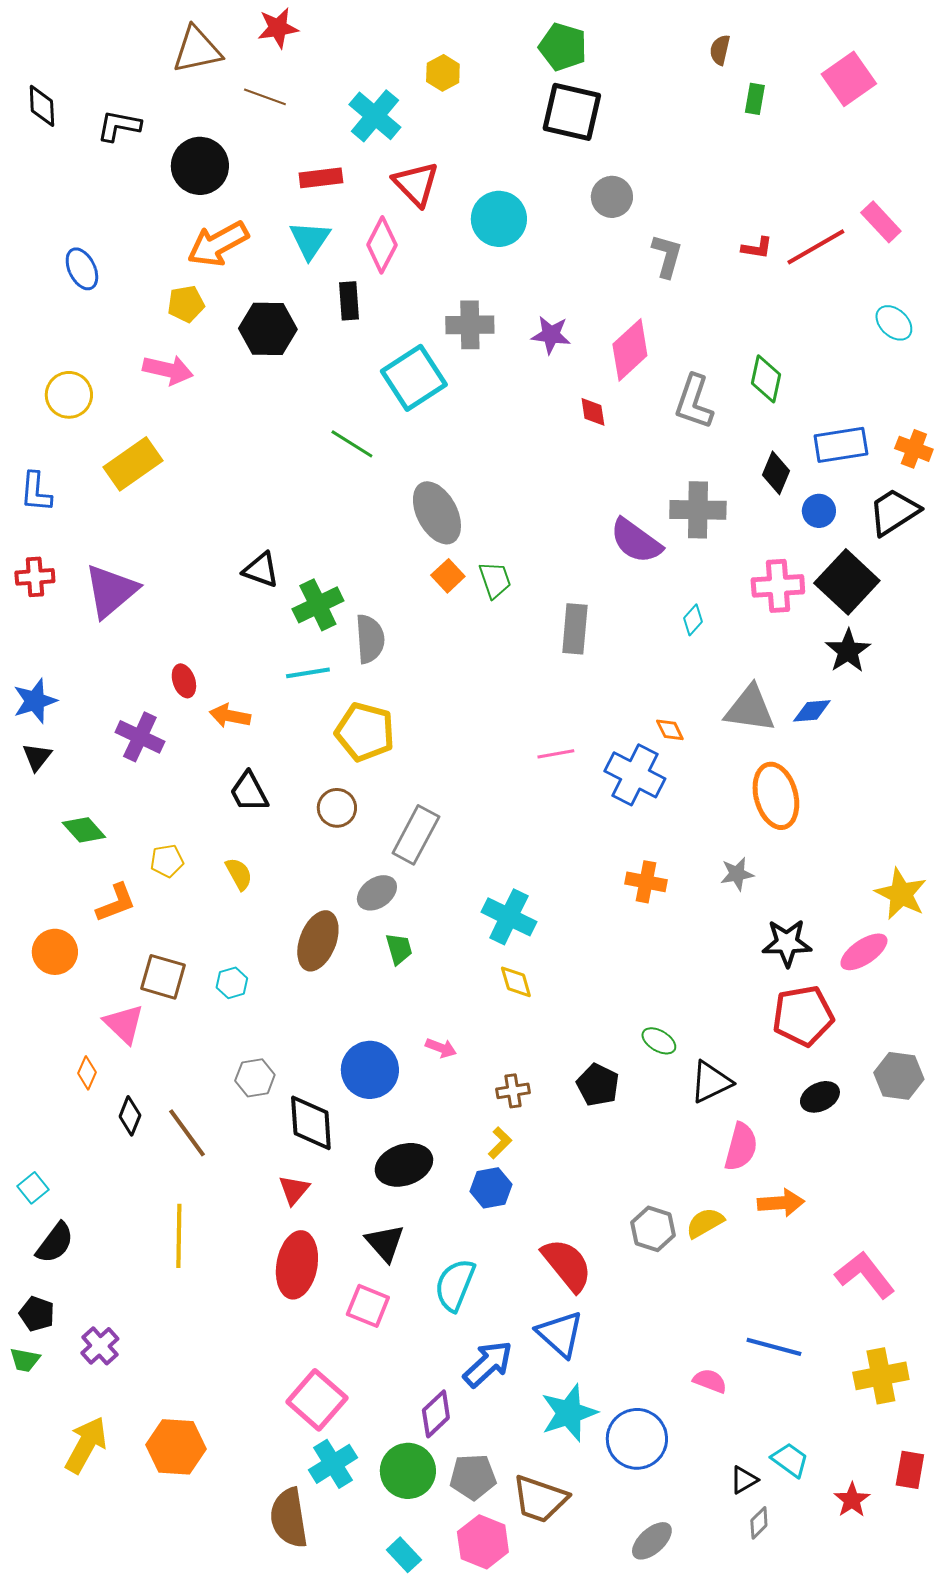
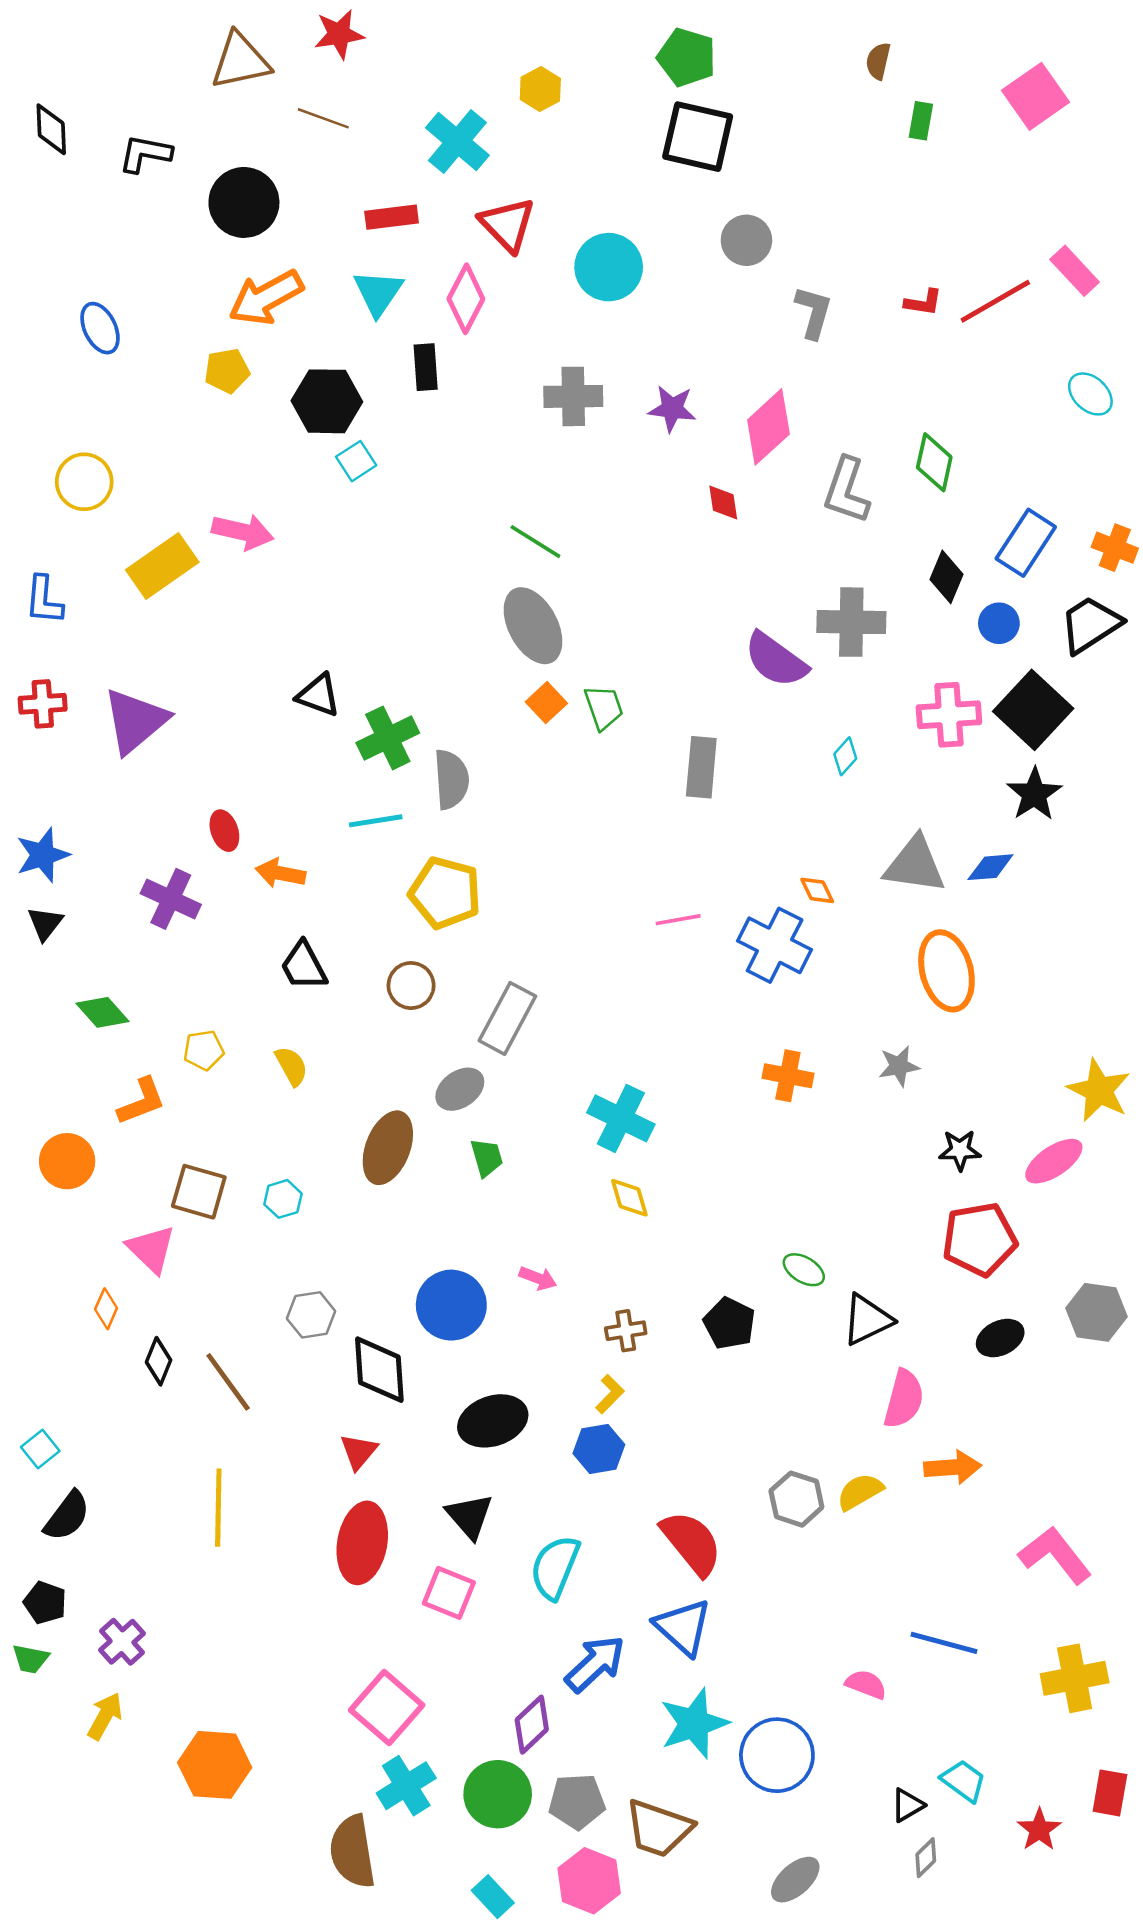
pink arrow: (168, 370) -> (243, 532), moved
cyan square: (414, 378) -> (356, 461), moved, size x0.5
green line: (352, 444) -> (535, 542), moved
blue rectangle: (841, 445) -> (1026, 543), turned -48
black star: (787, 943) -> (960, 1150), size x0.7
yellow arrow: (86, 1445) -> (105, 1716), moved, size x0.7

